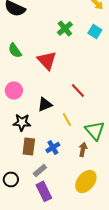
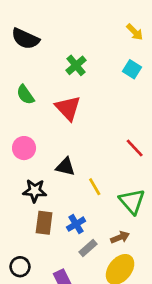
green cross: (65, 28) -> (76, 65), moved
red line: (78, 90) -> (135, 148), moved
black triangle: (45, 104) -> (65, 167), turned 35
brown arrow: (83, 149) -> (120, 237), moved, turned 56
gray rectangle: (40, 170) -> (88, 248), moved

